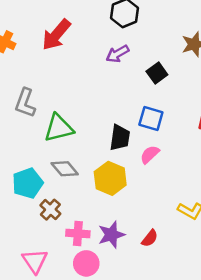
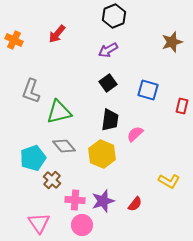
red arrow: (56, 35) -> (57, 34), size x0.7
black square: (157, 73) -> (108, 83), moved
blue square: (151, 119) -> (148, 90), moved

